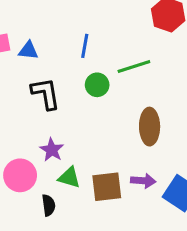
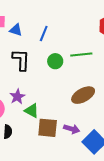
blue line: (85, 46) -> (44, 34), moved
brown ellipse: (150, 127) -> (83, 95), turned 50
green triangle: (69, 178) -> (32, 111), moved

